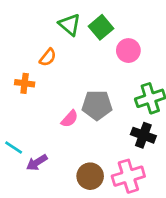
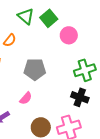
gray pentagon: (97, 105) -> (35, 69), moved
pink semicircle: (70, 119) -> (26, 98), moved

